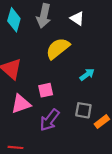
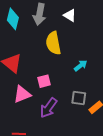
yellow semicircle: (58, 48) -> (53, 43), turned -60

